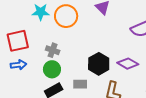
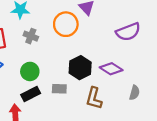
orange circle: (66, 16) -> (66, 24), moved
gray cross: (53, 50) -> (31, 36), moved

